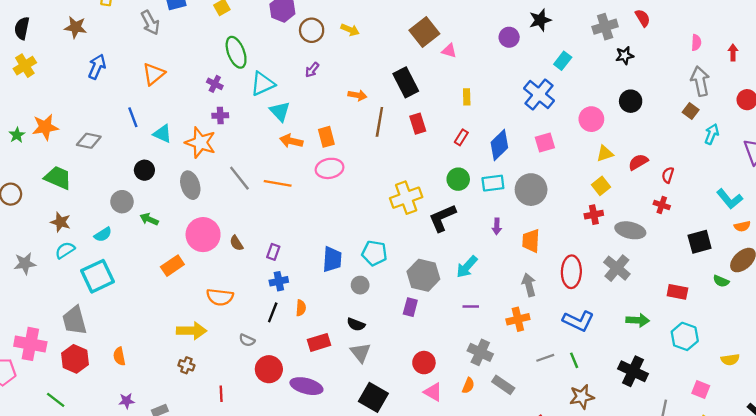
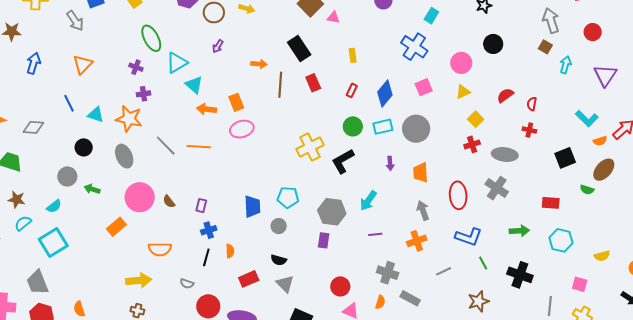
yellow triangle: (605, 153) -> (463, 92), moved
green line: (574, 360) -> (483, 263), moved

